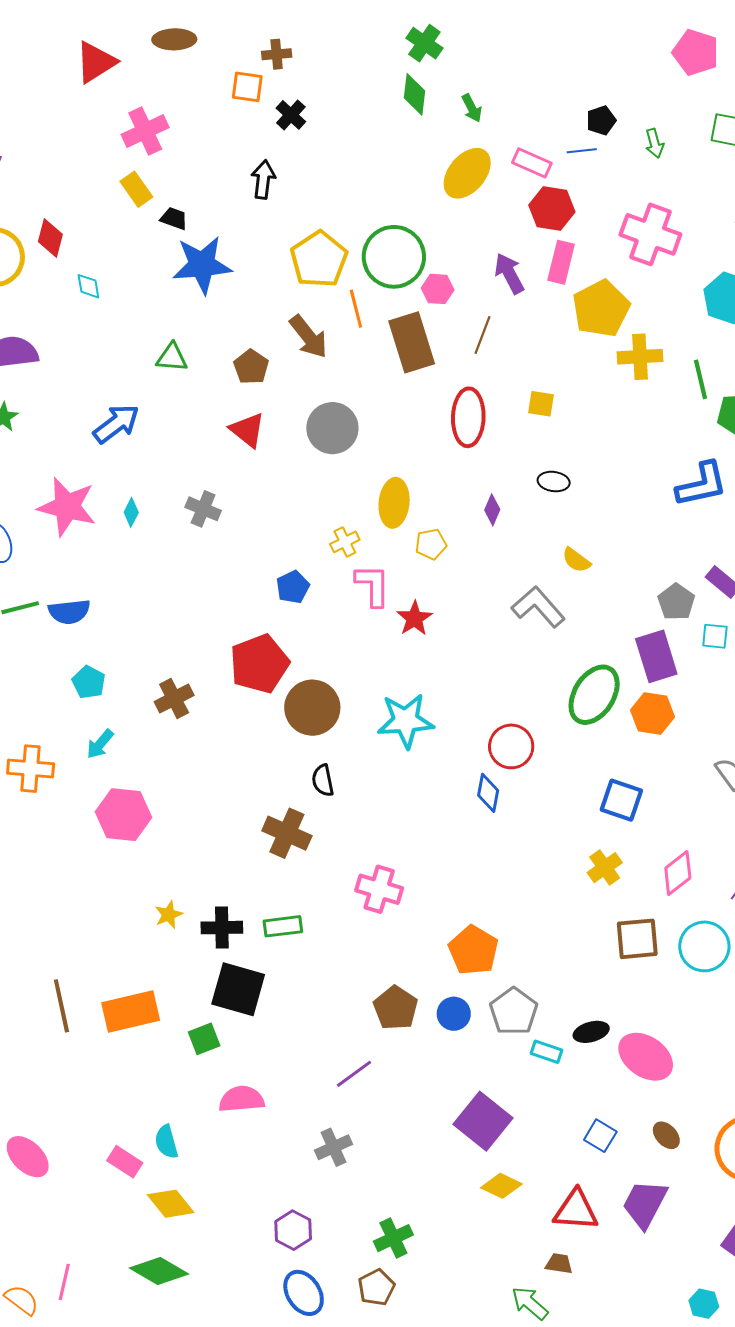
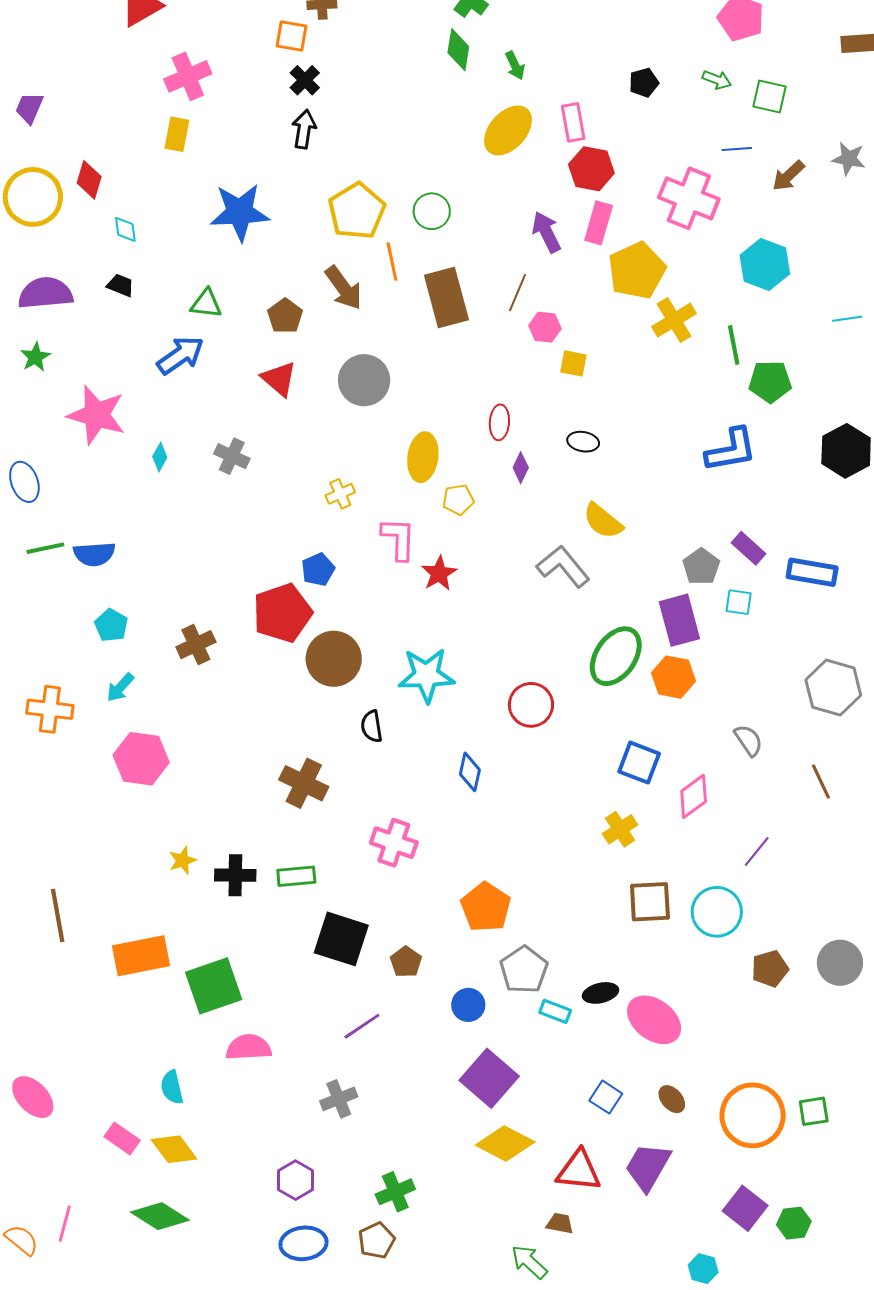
black cross: (291, 115) -> (305, 80), moved
green arrow: (655, 143) -> (717, 80), moved, turned -56
blue line: (582, 151) -> (737, 149), moved
pink rectangle: (532, 163) -> (573, 122), turned 54
yellow rectangle: (136, 189) -> (177, 134), turned 44
black trapezoid: (174, 218) -> (121, 285), moved
green circle: (394, 257) -> (432, 211), size x0.6
pink hexagon: (438, 289) -> (545, 327), moved
yellow cross: (640, 357) -> (674, 320), turned -30
red ellipse: (468, 417) -> (499, 422), moved, size x0.6
blue arrow: (116, 424) -> (180, 355), moved
pink star: (67, 507) -> (96, 415), moved
yellow cross: (345, 542) -> (340, 494), moved
yellow semicircle: (576, 560) -> (603, 521), size x1.4
blue pentagon: (293, 587) -> (318, 569), moved
black semicircle: (323, 780) -> (372, 726), moved
blue diamond: (488, 793) -> (470, 772), moved
pink diamond: (678, 873) -> (694, 796), moved
black square: (238, 989) -> (341, 939), moved
brown line: (61, 1006) -> (58, 915), moved
brown pentagon: (396, 1008) -> (406, 962), size x0.7
blue circle: (454, 1014) -> (468, 1005), moved
green square: (204, 1039) -> (214, 986), size x1.8
pink rectangle: (125, 1162) -> (122, 1138), moved
yellow diamond: (501, 1186) -> (505, 1144), size x1.4
blue ellipse: (304, 1293) -> (304, 1243), turned -66

